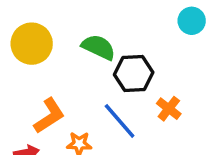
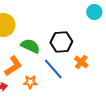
green semicircle: (98, 47) -> (30, 46), moved

